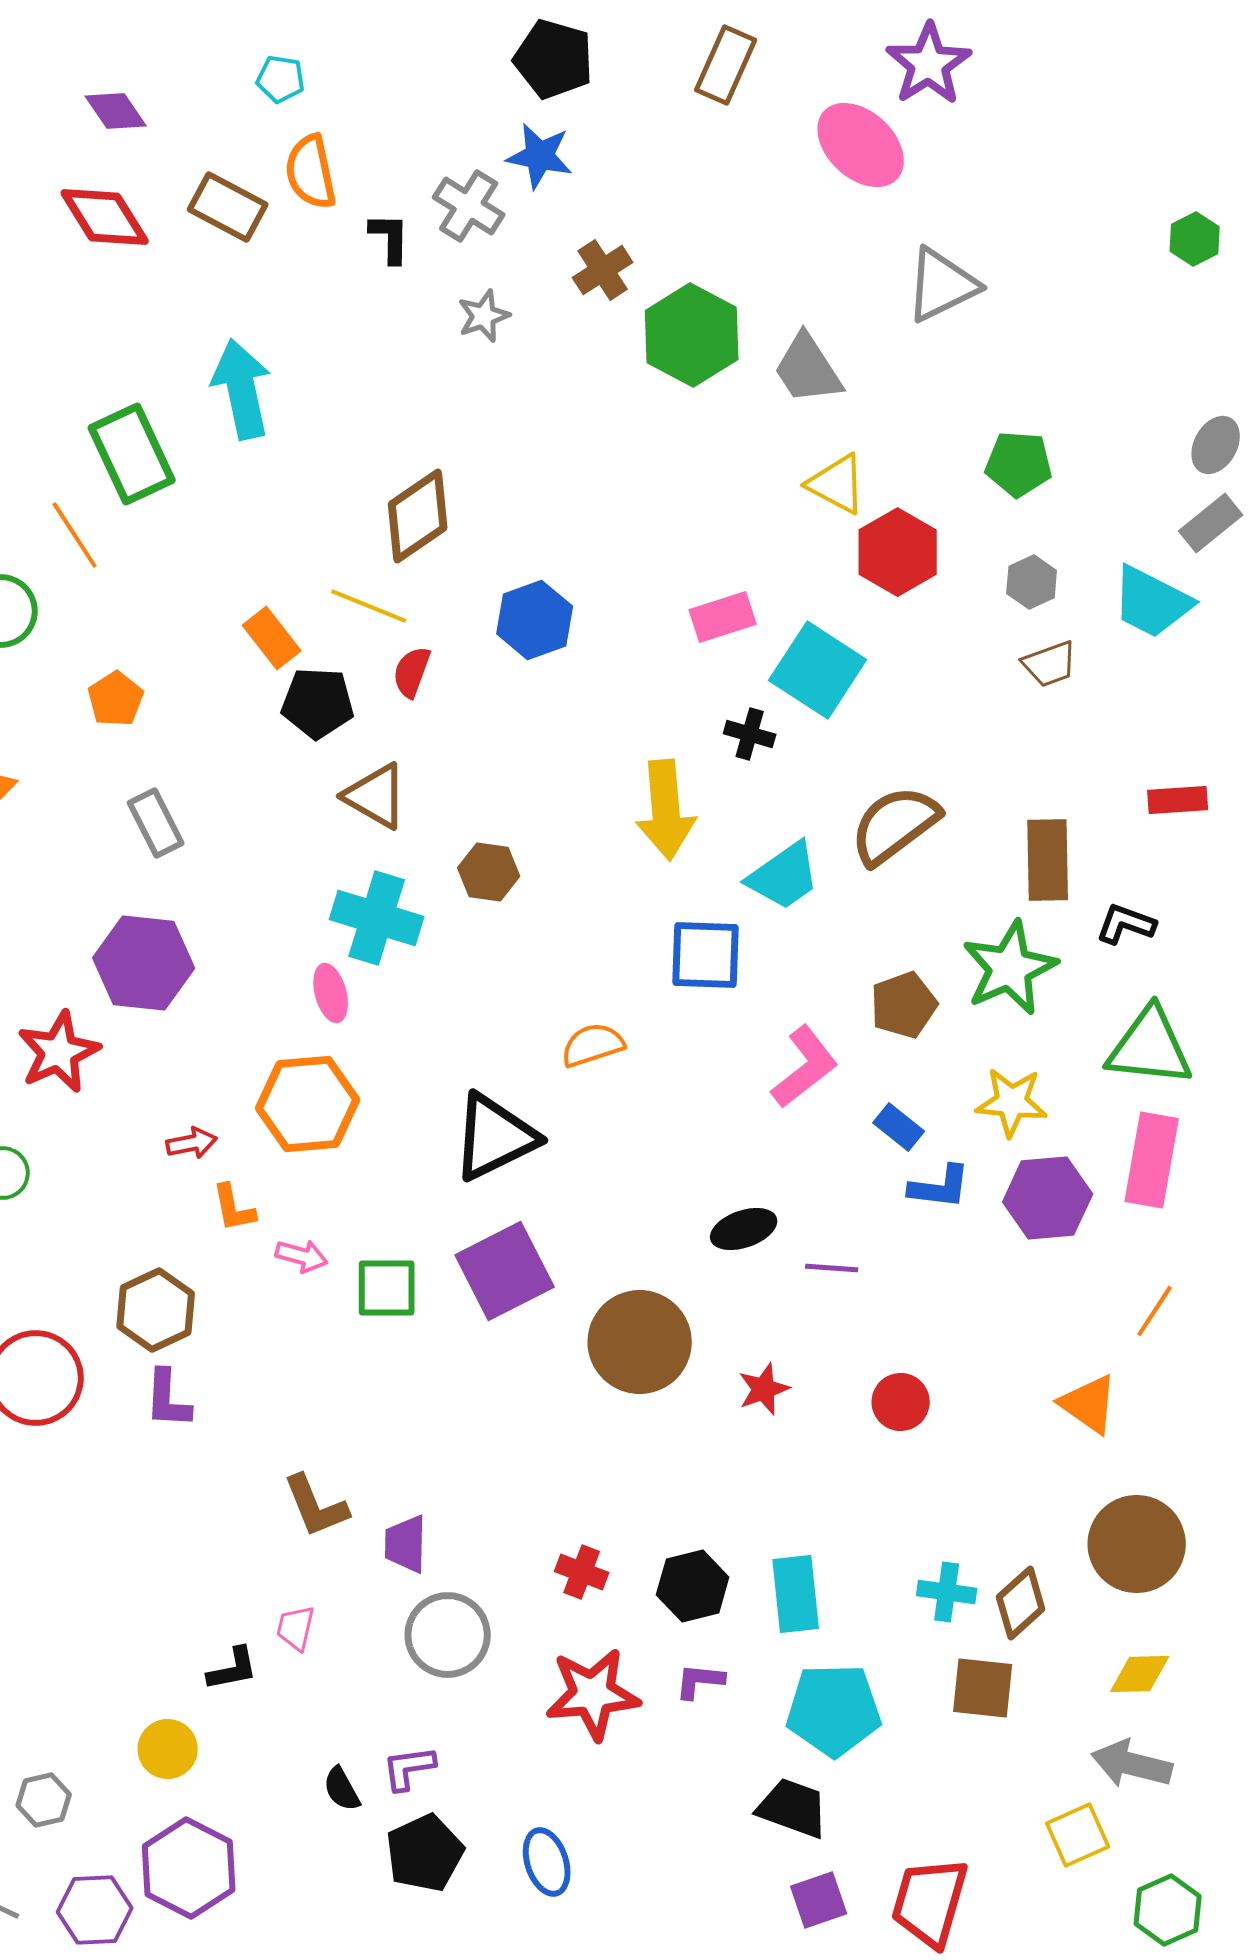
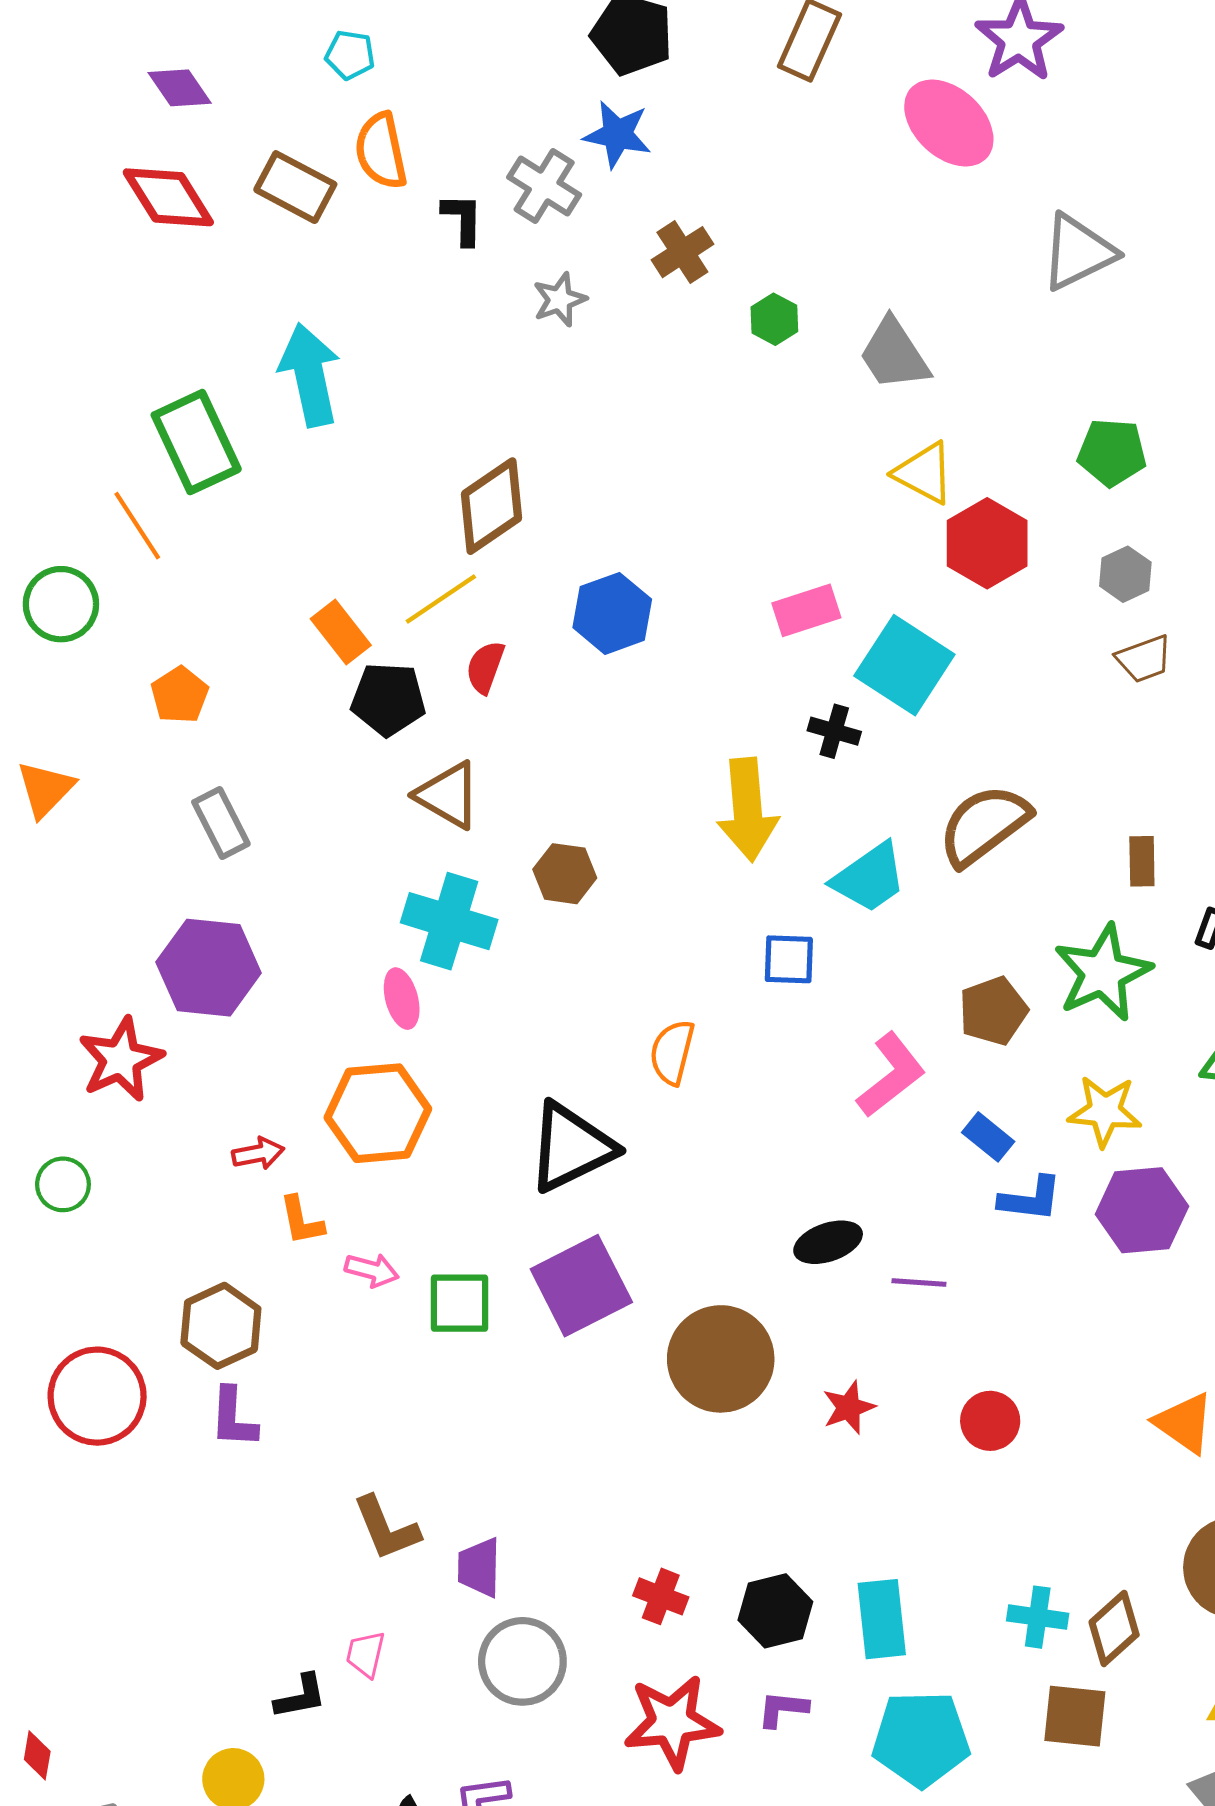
gray triangle: (942, 285) -> (1078, 252), moved
green hexagon: (692, 335) -> (774, 319), size x0.5
yellow line: (369, 606) -> (441, 599), turned -56
brown rectangle: (1048, 860) -> (1142, 861), size x0.6
blue square: (706, 955) -> (789, 959), size x0.7
orange semicircle: (593, 1045) -> (672, 1052), turned -58

